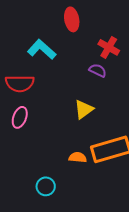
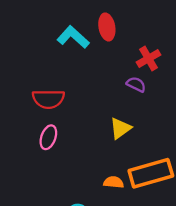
red cross: (109, 47) -> (149, 58), turned 30
cyan L-shape: (42, 49) -> (73, 37), moved

